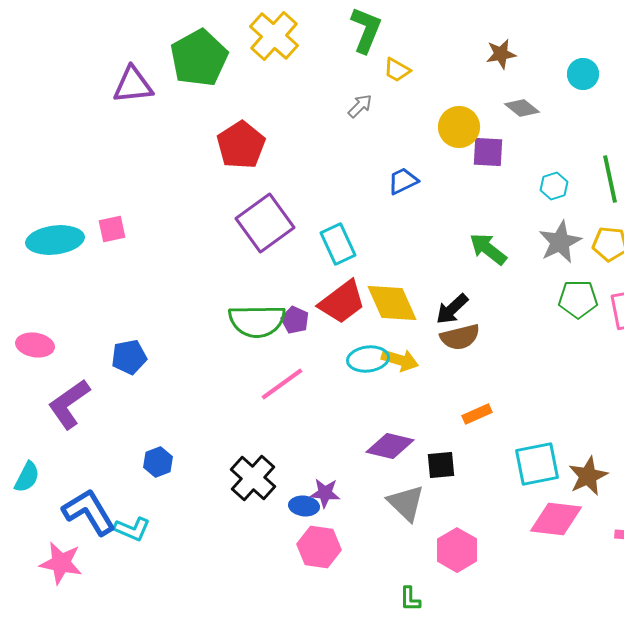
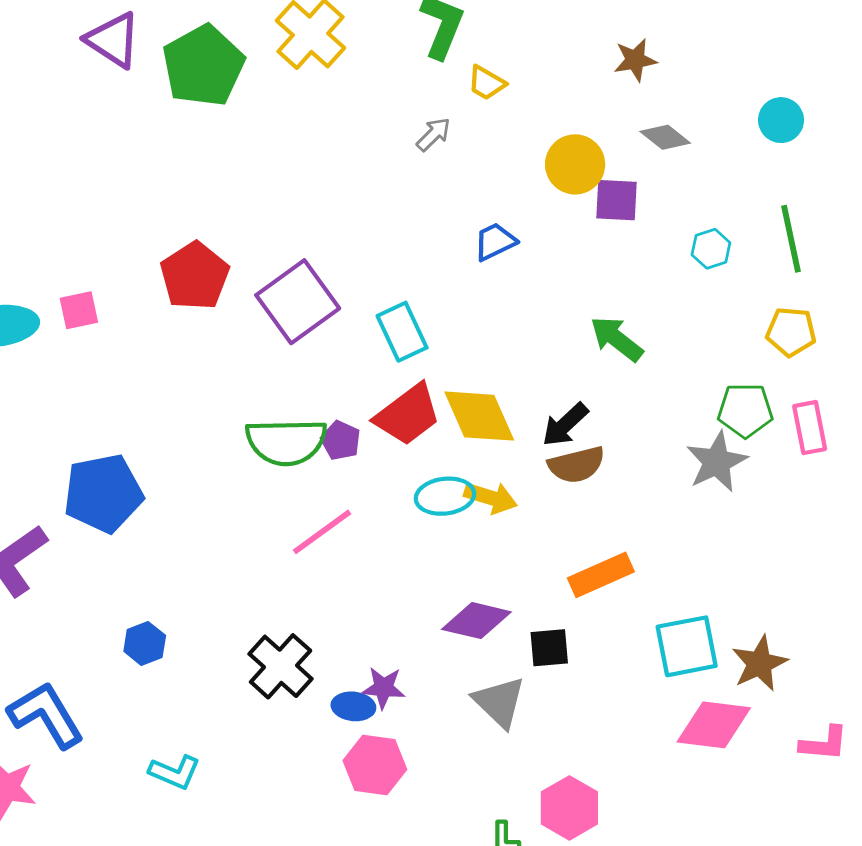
cyan circle: (583, 74) -> (781, 120), moved
purple triangle: (133, 85) -> (113, 40), moved, turned 39
red pentagon: (241, 145) -> (195, 276), moved
gray star: (560, 242) -> (717, 462), moved
blue pentagon: (129, 357) -> (103, 493), size x1.6
orange rectangle: (477, 414) -> (601, 575), size x1.5
cyan L-shape: (132, 529) -> (175, 772), moved
pink hexagon: (457, 550) -> (569, 808), moved

